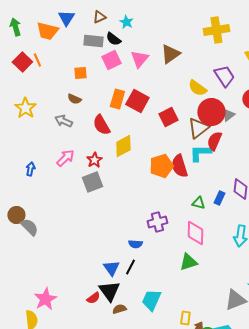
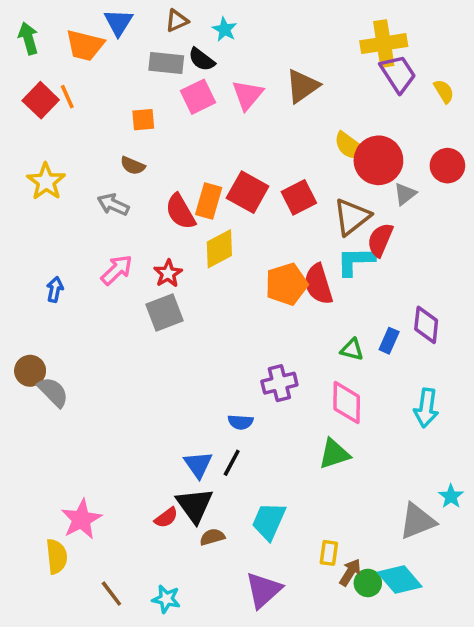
purple trapezoid: (224, 76) -> (398, 74), moved
orange rectangle: (117, 99) -> (209, 201), moved
red square: (137, 101) -> (248, 192), moved
red circle: (211, 112) -> (378, 160), moved

